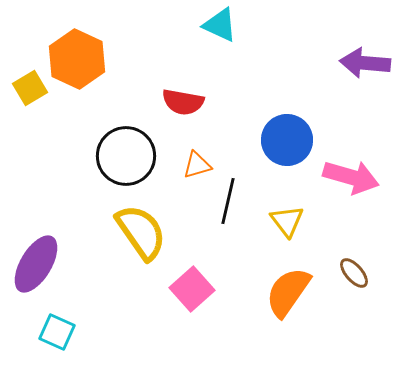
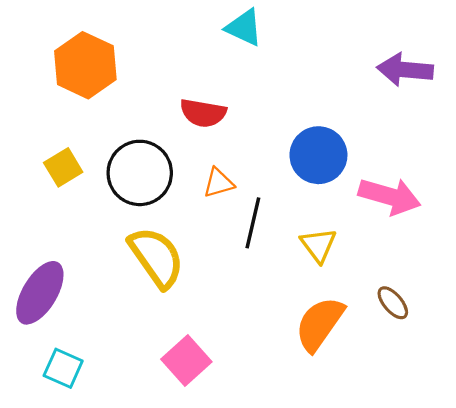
yellow square: (30, 88) -> (63, 167), moved
pink square: (192, 289) -> (186, 361), moved

